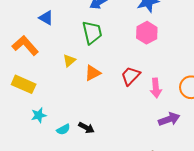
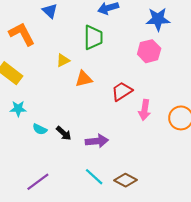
purple arrow: (169, 119) -> (97, 141), moved
cyan semicircle: (63, 129) -> (40, 129), turned 40

